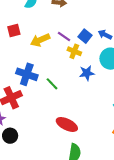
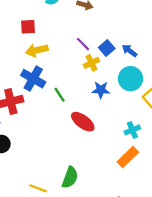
yellow arrow: (40, 40) -> (37, 50), moved
yellow cross: (74, 51) -> (91, 63), turned 32
red ellipse: (67, 124) -> (83, 122), moved

